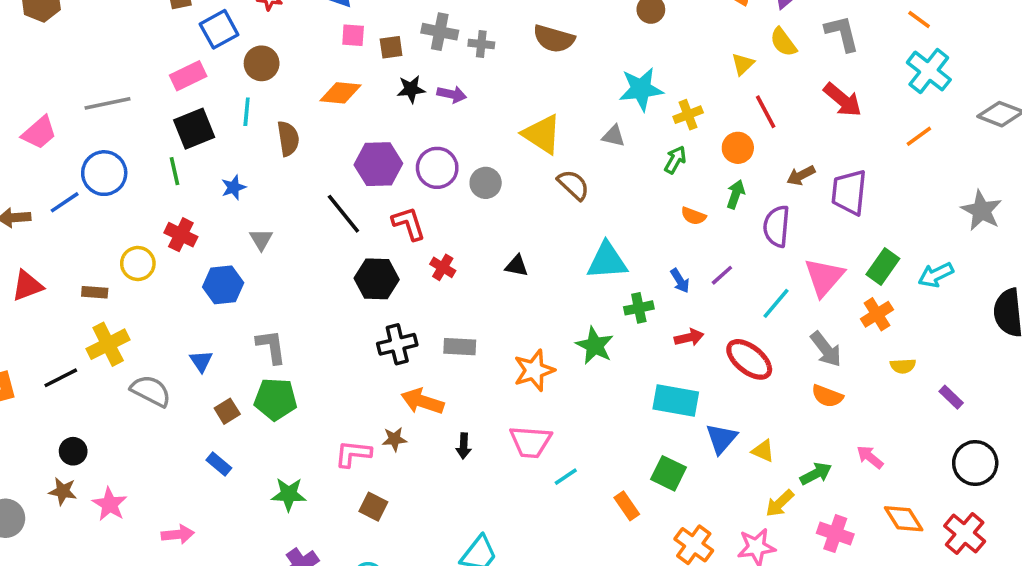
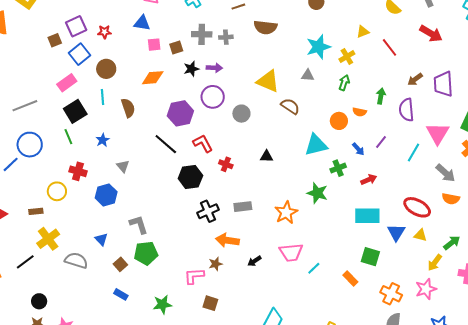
yellow triangle: (743, 64) -> (363, 32), moved, turned 32
orange circle: (738, 148) -> (339, 121), moved
purple circle: (437, 168) -> (213, 97), moved
red ellipse: (749, 359) -> (417, 207), moved
black arrow: (464, 446) -> (254, 261), turned 64

